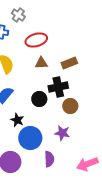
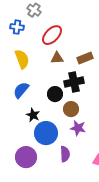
red ellipse: (36, 40) -> (52, 35), turned -30
brown circle: (70, 106) -> (71, 109), moved

